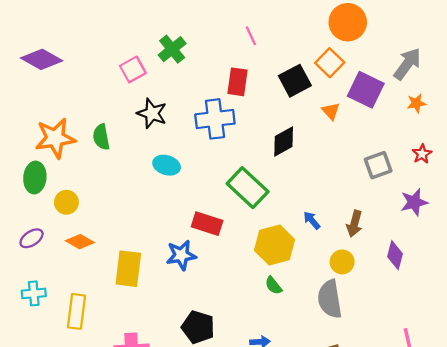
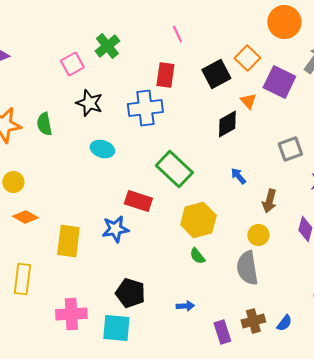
orange circle: (348, 22) -> (284, 22), moved
black diamond: (284, 141) -> (227, 124), moved
blue arrow: (312, 220) -> (238, 176), moved

